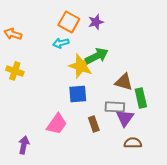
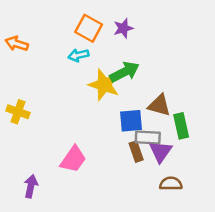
yellow cross: (15, 71) -> (18, 112), moved
blue square: (78, 94) -> (131, 121), moved
brown rectangle: (94, 124) -> (136, 152), moved

